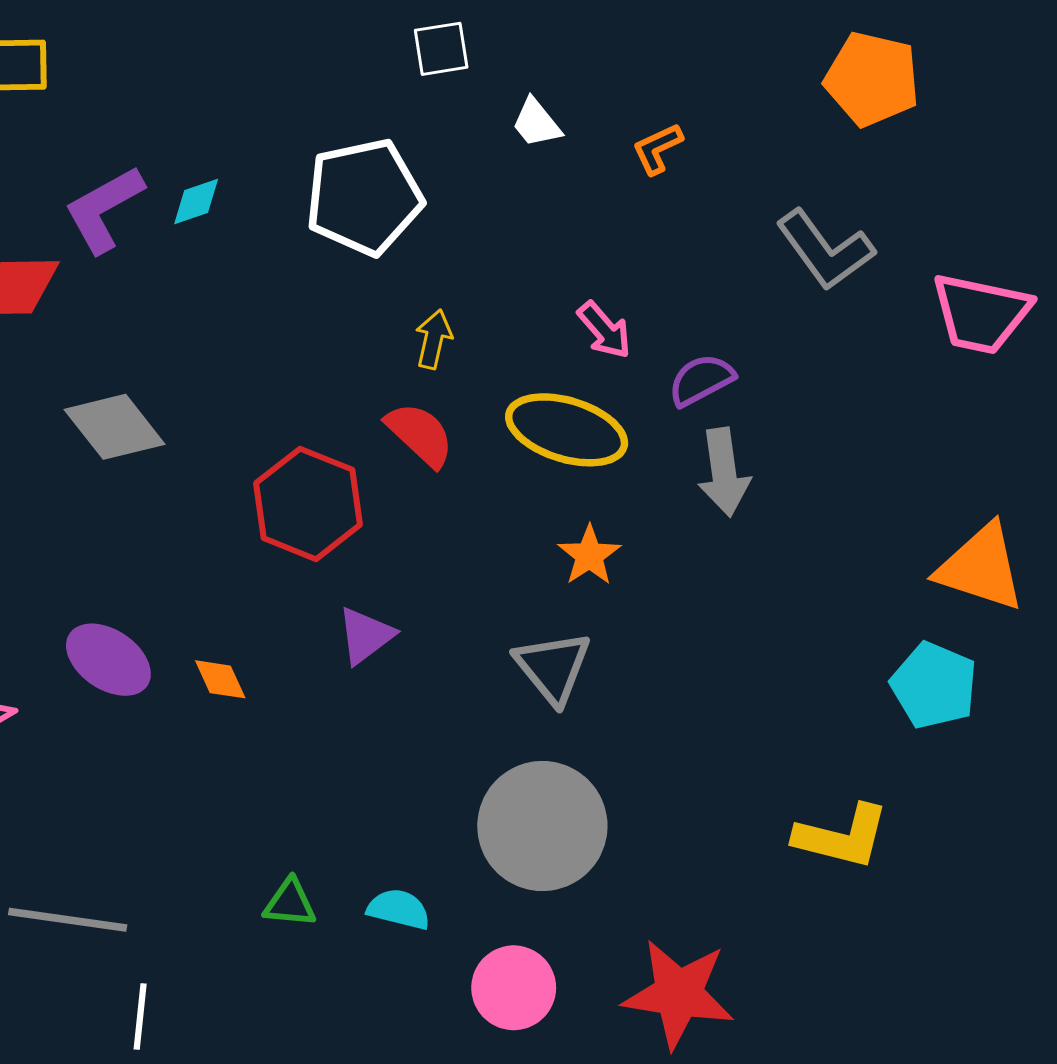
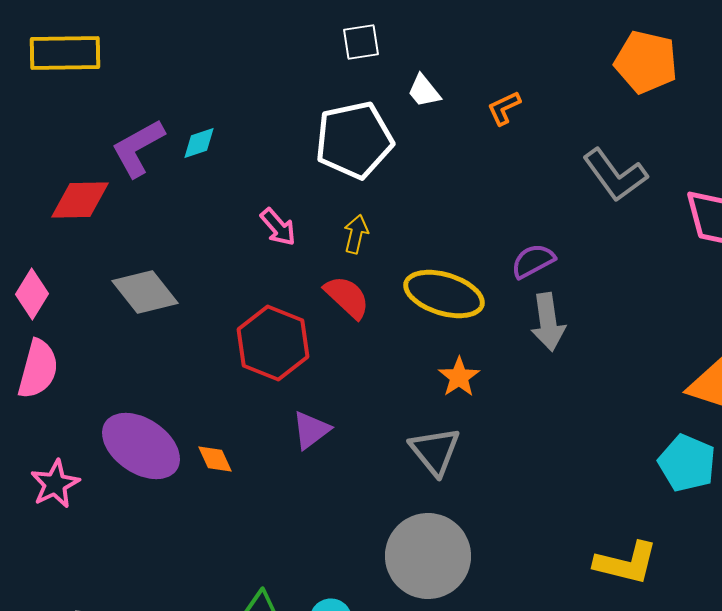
white pentagon: (364, 197) -> (354, 140), moved
pink arrow: (604, 330) -> (278, 227), moved
purple ellipse: (108, 660) -> (141, 446), size x1.4

